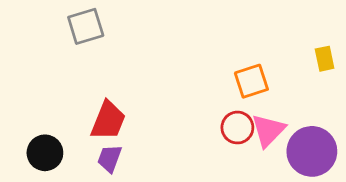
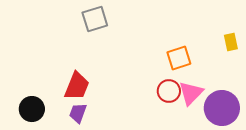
gray square: (86, 26) -> (95, 19), moved

